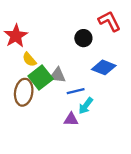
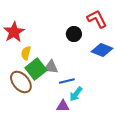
yellow semicircle: (29, 60) -> (26, 53), turned 56
blue diamond: (104, 67) -> (102, 50), moved
brown ellipse: (24, 92) -> (21, 82), turned -50

